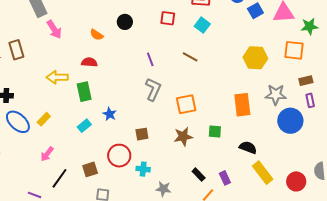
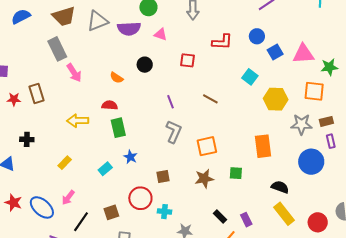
cyan square: (202, 25) -> (250, 77), moved
green rectangle: (84, 92) -> (118, 128), moved
gray star: (276, 95) -> (301, 124), moved
blue ellipse: (18, 122) -> (42, 207), moved
black semicircle: (248, 147) -> (280, 187), moved

